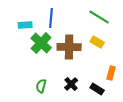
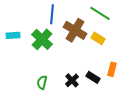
cyan rectangle: (25, 25) -> (13, 35), moved
brown cross: (69, 47) -> (75, 30), moved, turned 30
black rectangle: (97, 89) -> (93, 77), moved

